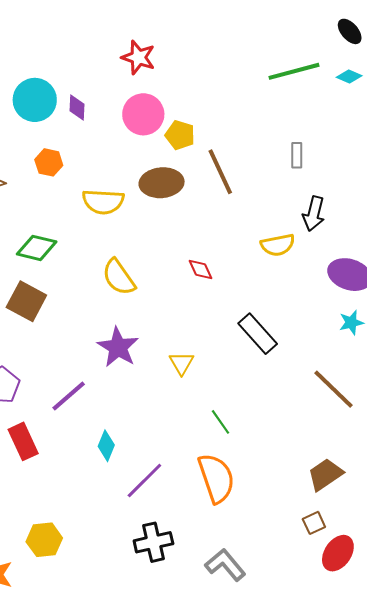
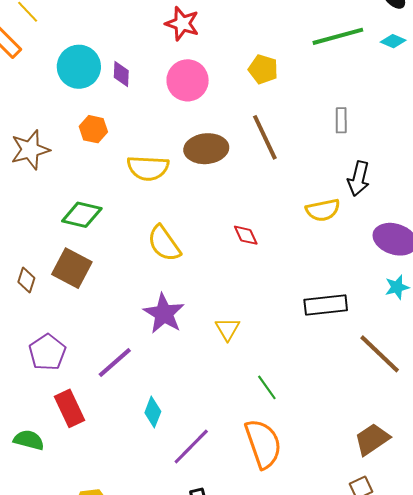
yellow pentagon: (180, 135) -> (263, 69), moved
black rectangle: (258, 334) -> (326, 305), moved, turned -54

